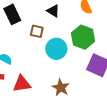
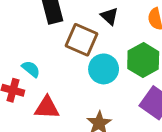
brown square: (37, 31) -> (82, 40), size x1.6

